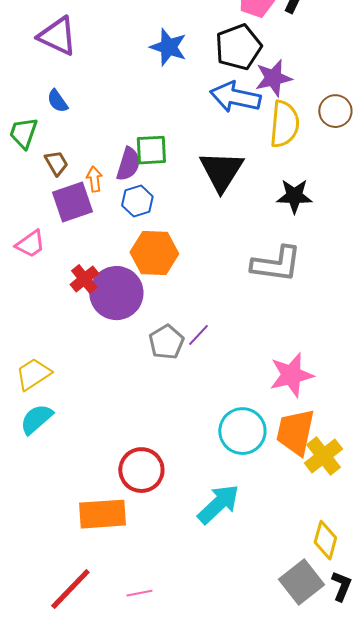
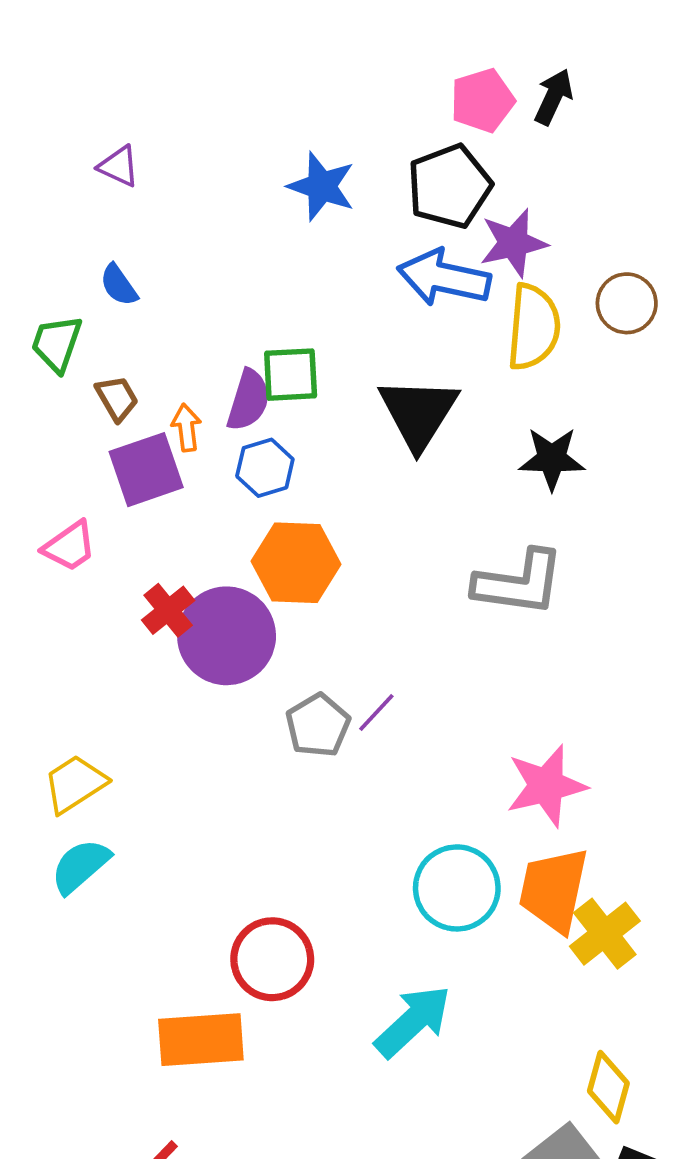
purple triangle: (57, 36) -> (119, 166), size x0.6

